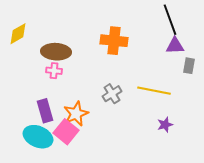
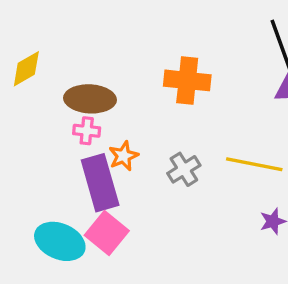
purple rectangle: (45, 111) -> (100, 183), moved, size x1.4
orange star: (76, 114) -> (124, 156), moved, size x0.7

